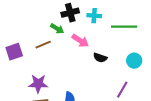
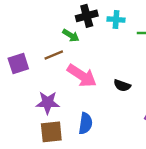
pink arrow: (80, 41) -> (82, 76), moved, size x1.4
black semicircle: (100, 58) -> (122, 85), moved

